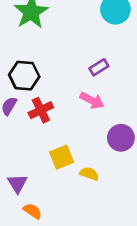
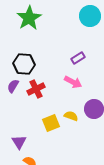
yellow semicircle: (89, 174) -> (71, 116), moved

